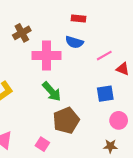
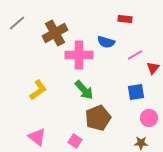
red rectangle: (78, 18) -> (125, 19), moved
brown cross: (22, 33) -> (55, 33), size x1.4
red triangle: (123, 69) -> (153, 68), turned 48

